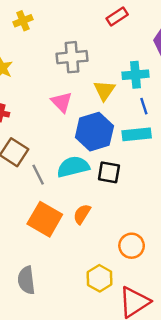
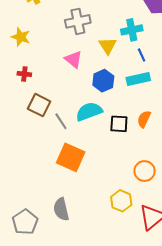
blue hexagon: (94, 132) -> (103, 81), size x0.7
black square: (109, 172) -> (119, 124), moved
orange semicircle: (82, 214) -> (144, 119), moved

